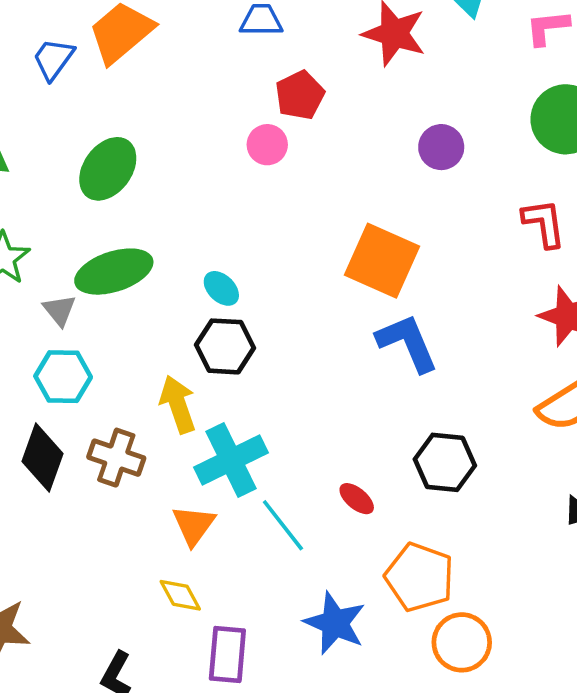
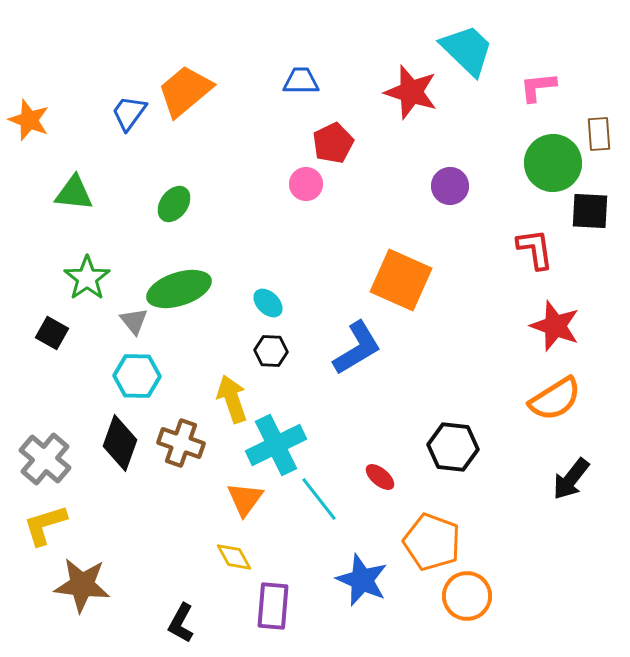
green ellipse: (108, 169) -> (174, 204), size x0.7
blue L-shape: (407, 343) -> (357, 348), moved, turned 82
black hexagon: (225, 346) -> (271, 351), size x0.7

